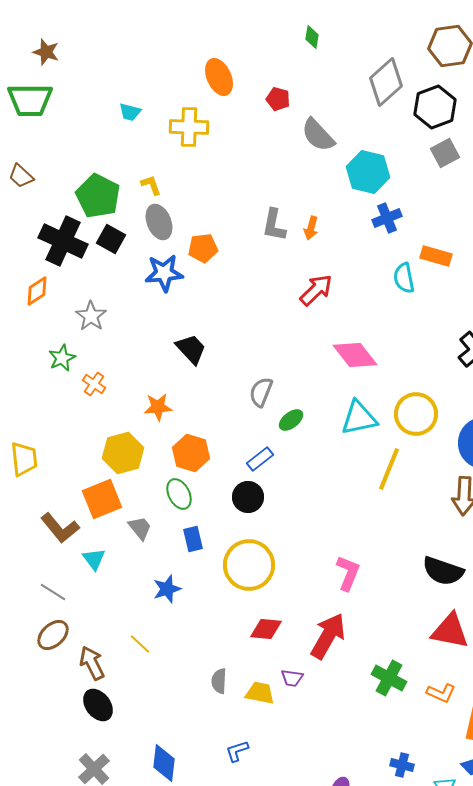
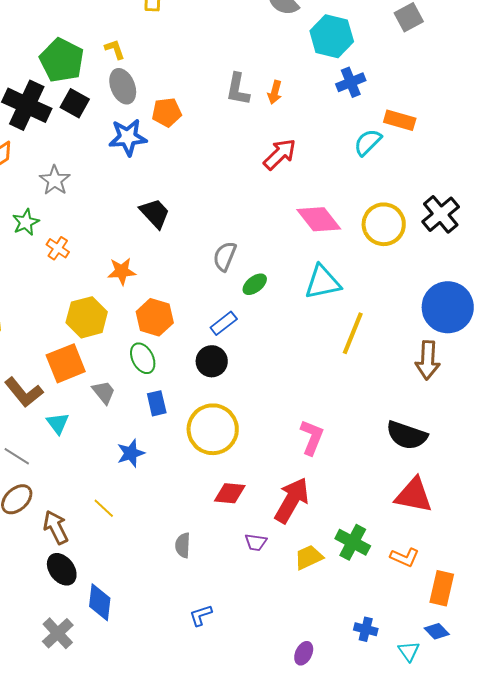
cyan semicircle: (404, 278) -> (368, 142), turned 56
yellow circle: (416, 414) -> (384, 224), moved
yellow trapezoid: (260, 693) -> (309, 557), moved, turned -36
blue diamond: (164, 763) -> (100, 602), moved

